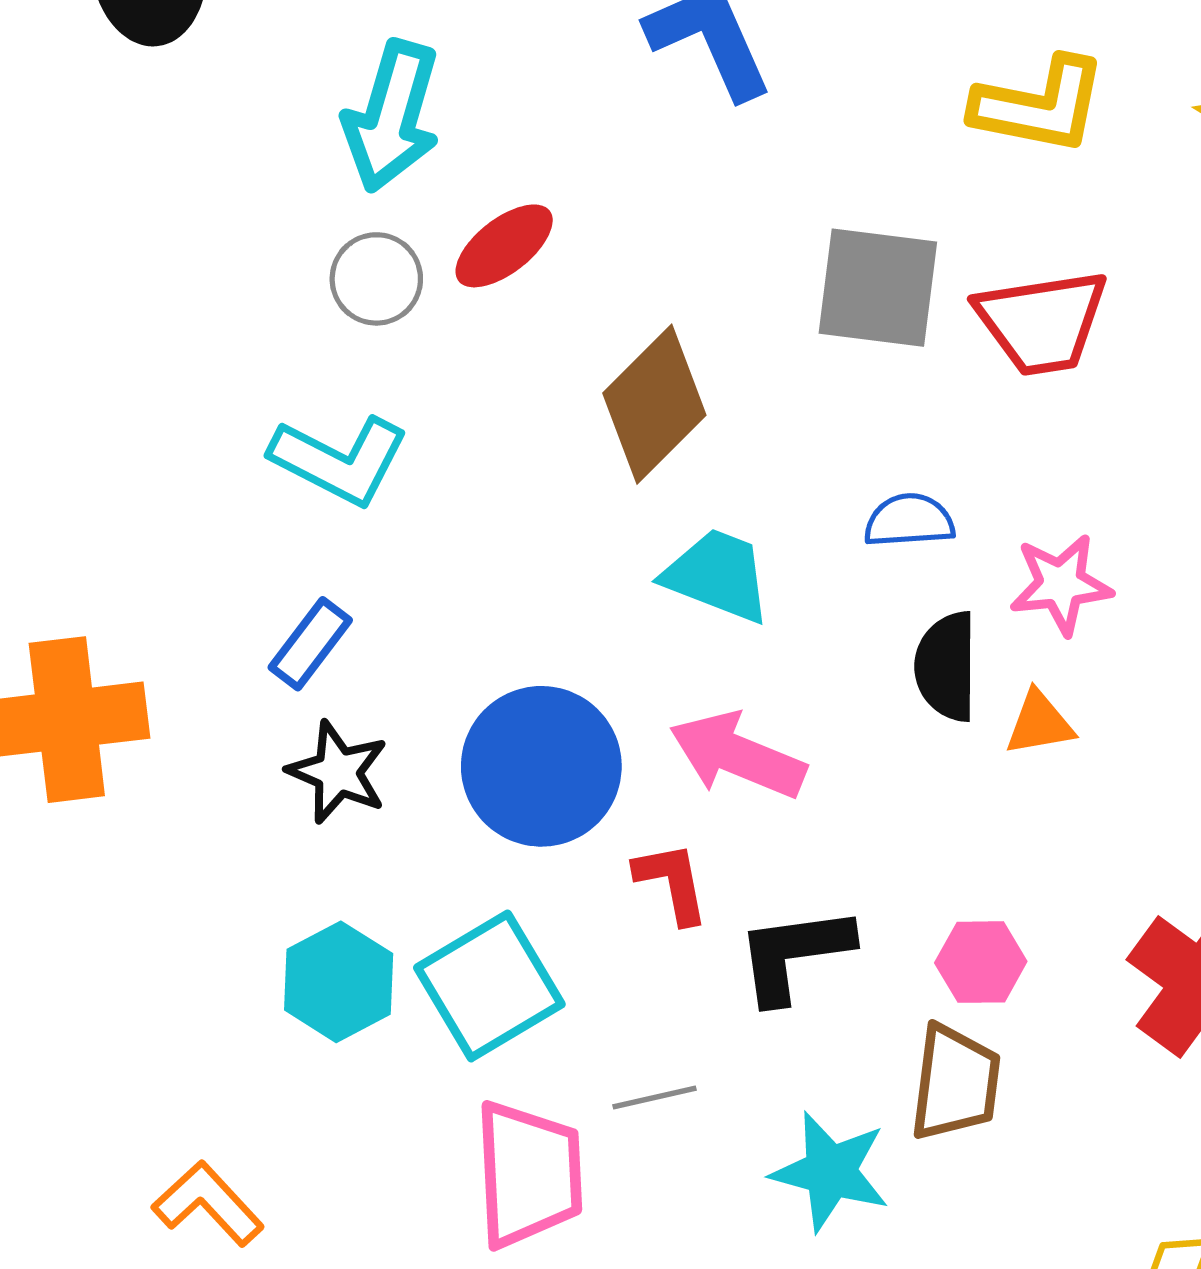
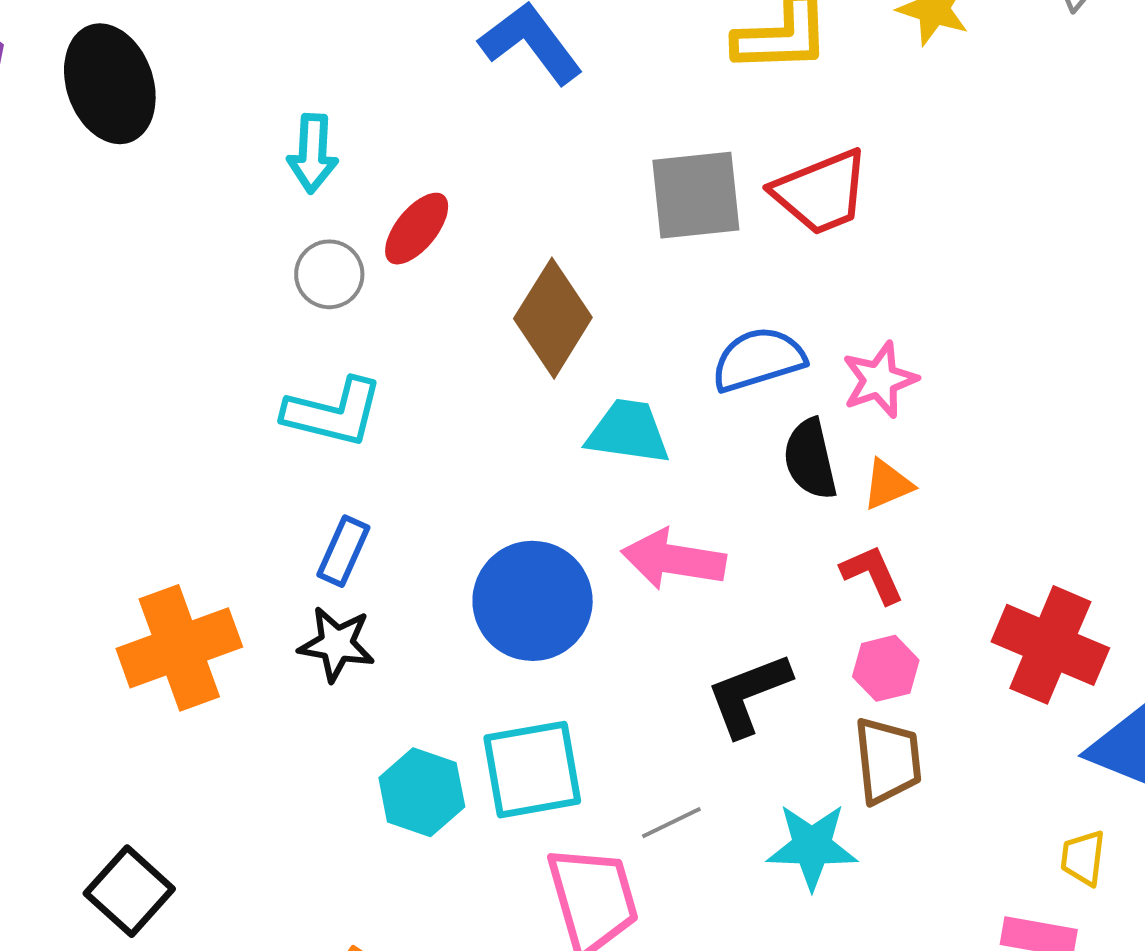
cyan arrow: (392, 116) -> (313, 153), size x0.7
blue semicircle: (909, 521) -> (758, 359), size x1.4
black star: (338, 772) -> (337, 644), moved
red L-shape: (672, 882) -> (872, 574), moved
cyan square: (489, 986) -> (532, 770), turned 34

